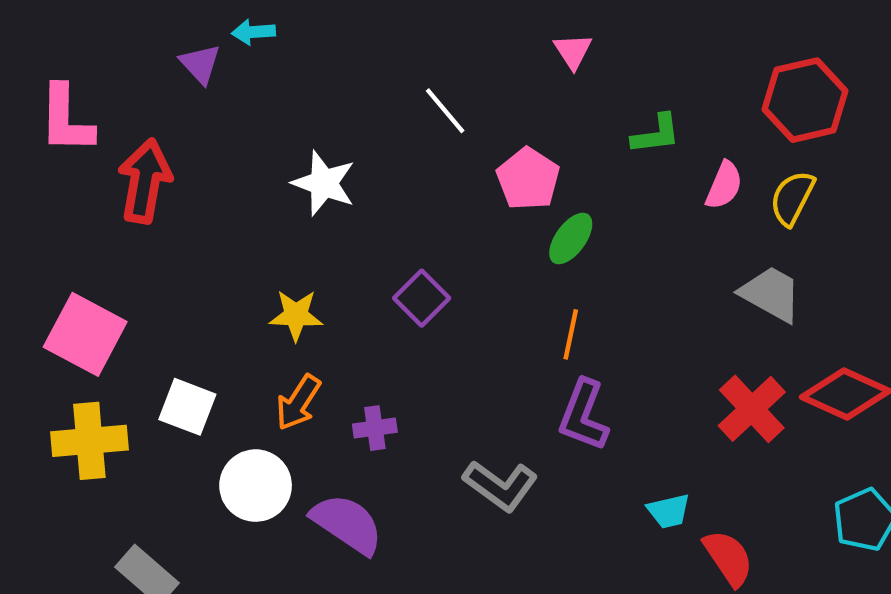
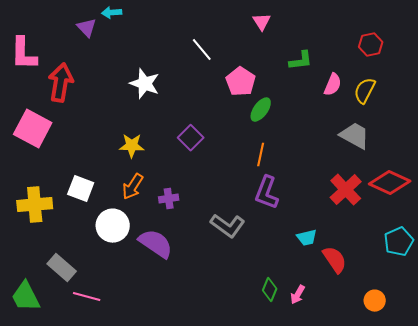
red hexagon: (805, 100) -> (371, 45), size x0.6
pink square: (85, 334) -> (33, 129), moved

